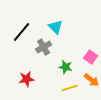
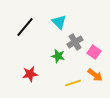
gray cross: (44, 47) -> (75, 42), moved
green star: (66, 67) -> (58, 56), moved

